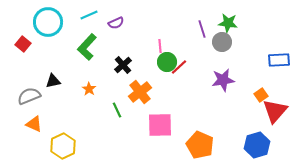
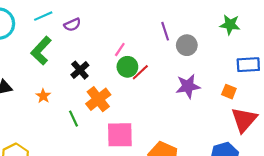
green star: (228, 23) -> (230, 25), moved
pink line: (160, 46) -> (120, 50), turned 40
orange square: (261, 95) -> (229, 92), moved, turned -32

